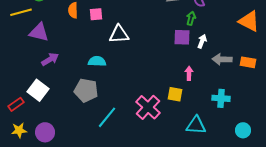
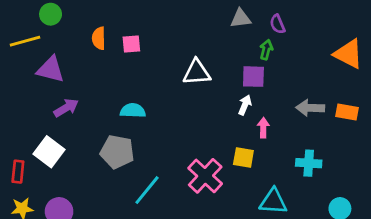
white triangle: (119, 34) -> (197, 72), moved
white arrow: (202, 41) -> (245, 105), moved
red rectangle: (16, 104) -> (18, 172), turned -49

